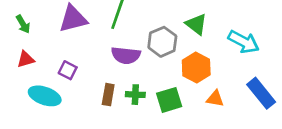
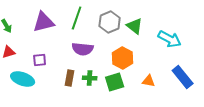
gray hexagon: (162, 42) -> (110, 22), moved
orange hexagon: (196, 67) -> (123, 58), moved
purple square: (68, 70) -> (40, 60), turned -32

